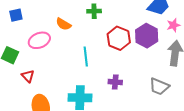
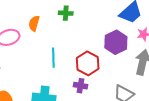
orange semicircle: (63, 24) -> (34, 23), turned 70
red hexagon: (119, 38) -> (88, 63), moved

